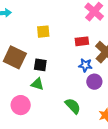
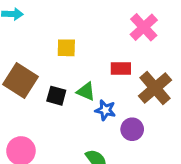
blue star: (85, 65) -> (105, 110), moved
green triangle: (37, 84) -> (86, 91), moved

